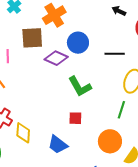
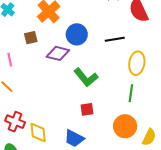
brown square: (32, 38) -> (31, 38), size x0.6

